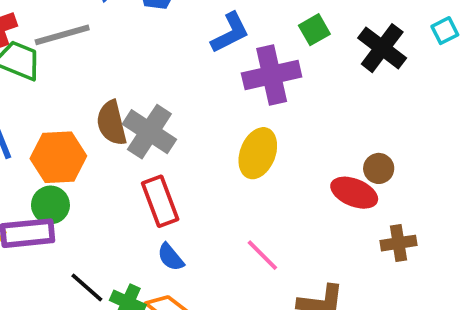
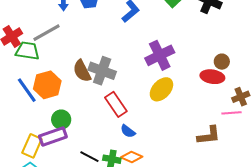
purple cross: (272, 75) -> (160, 55), moved
yellow ellipse: (258, 153) -> (161, 89), moved, turned 35
orange hexagon: (58, 157) -> (47, 85), moved
pink line: (262, 255) -> (231, 113), moved, turned -36

